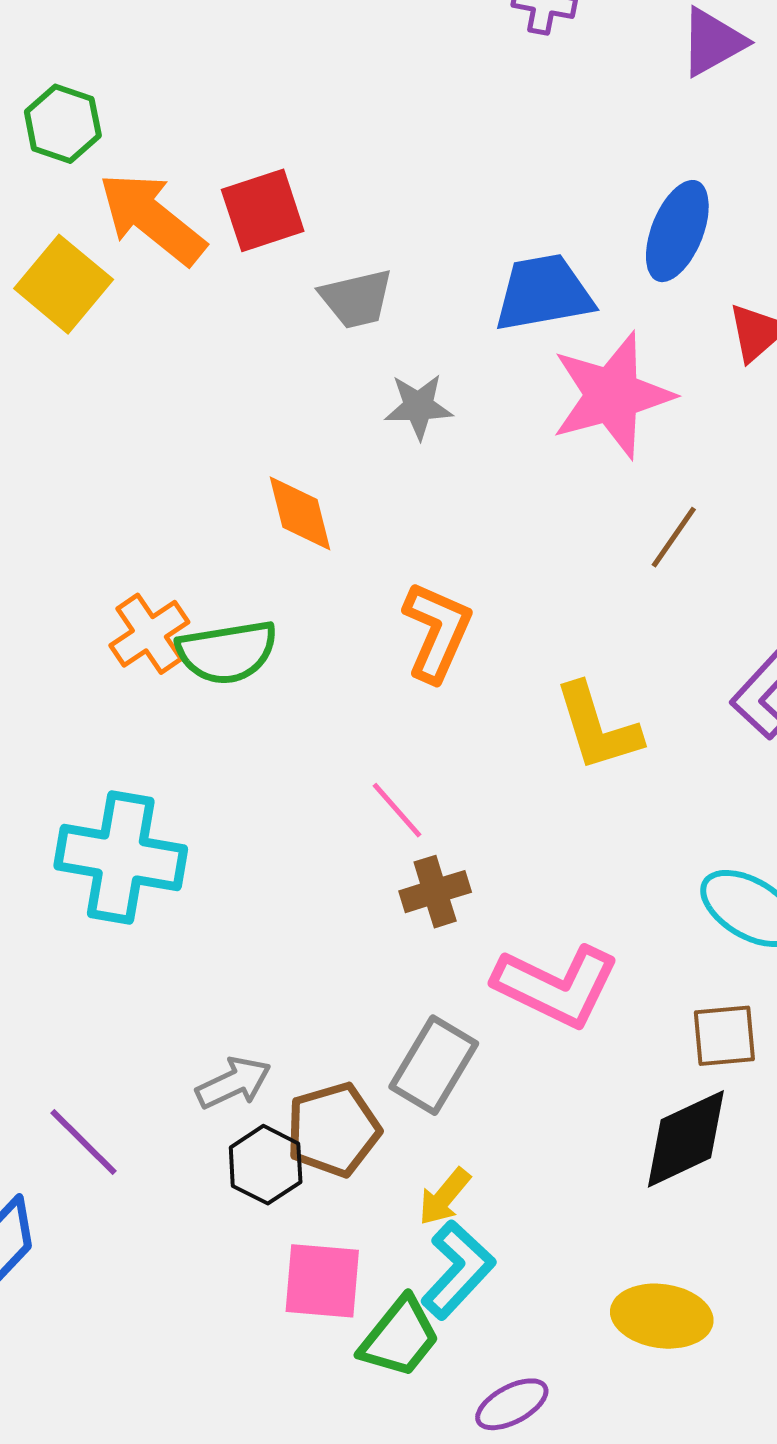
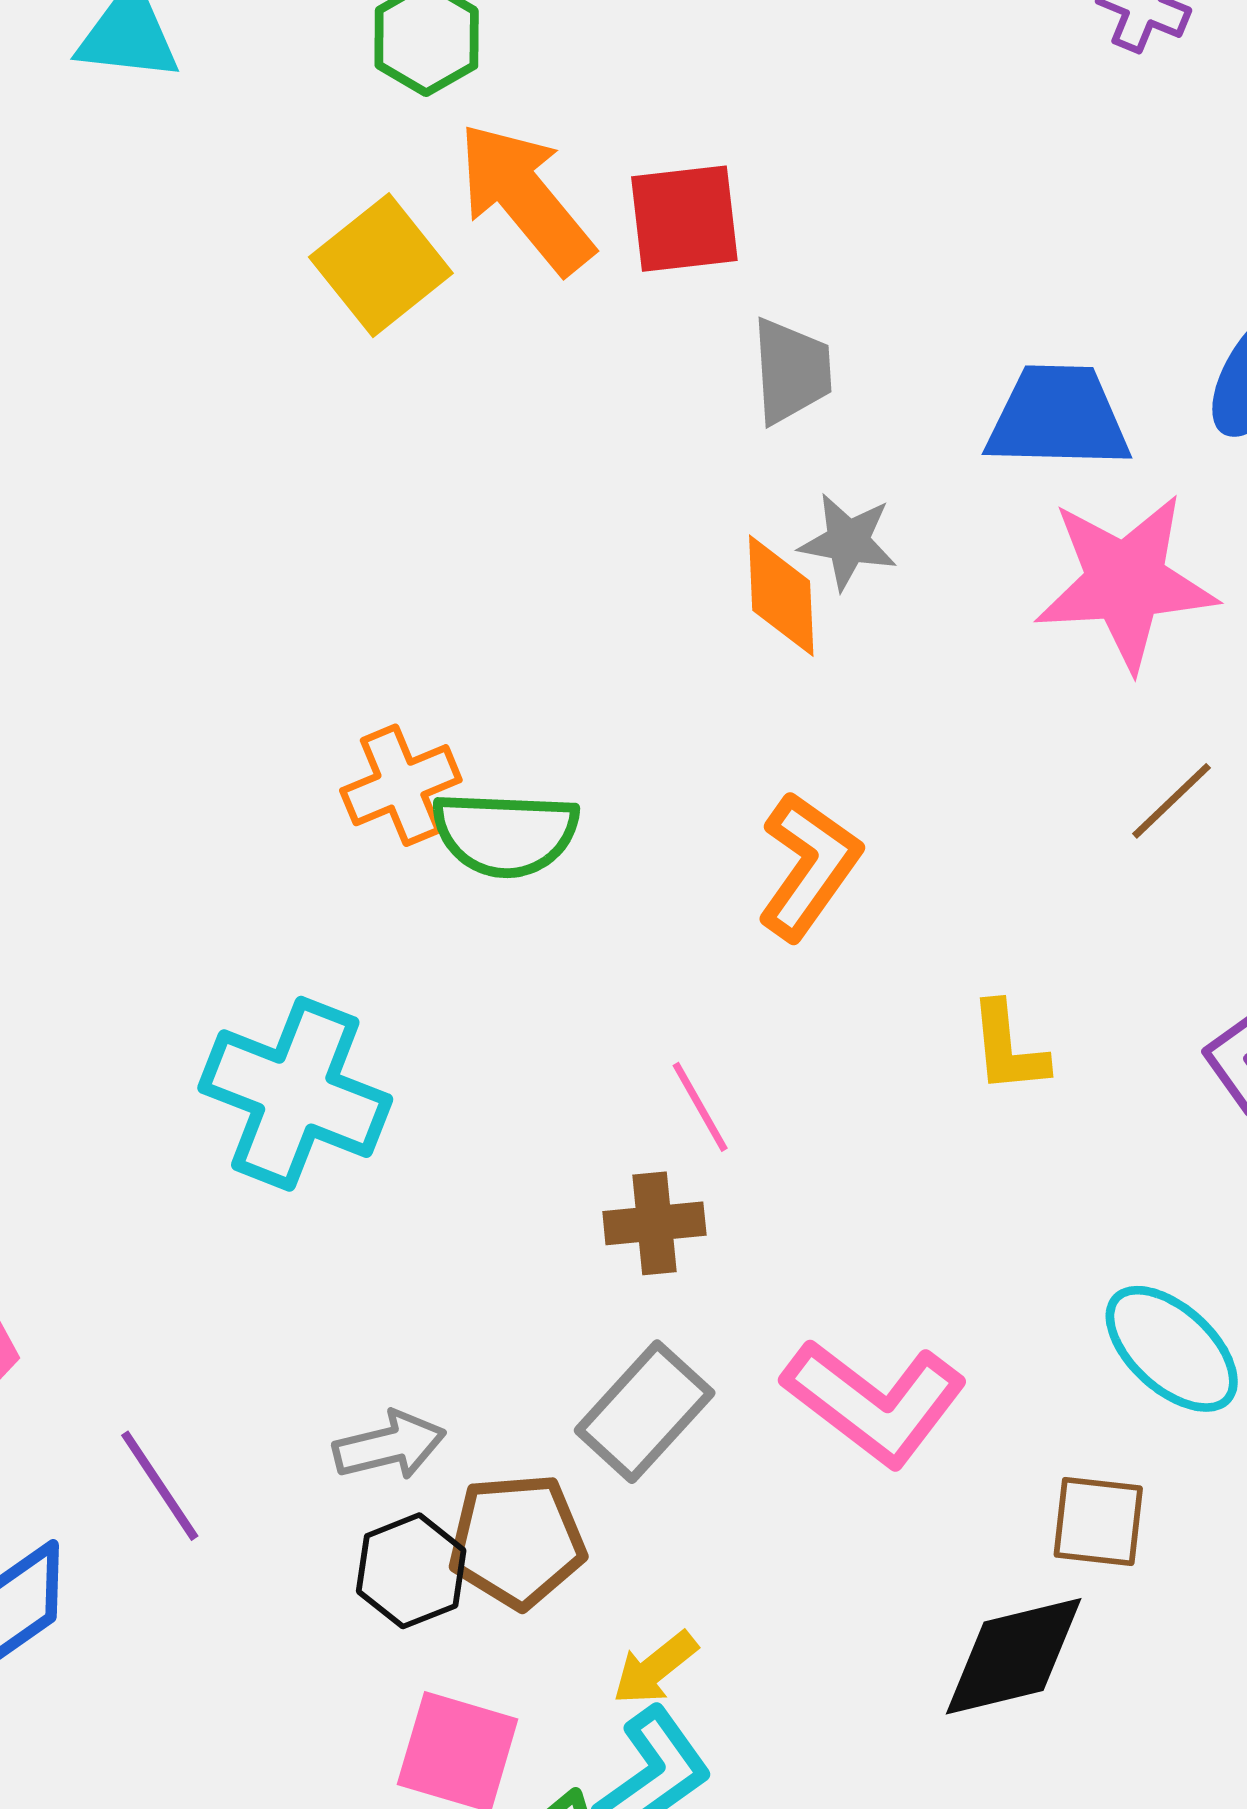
gray trapezoid: (356, 299) -> (791, 371), turned -92
orange diamond: (300, 513) -> (781, 596), moved
yellow L-shape: (597, 727) -> (1008, 1048), size x0.7
brown cross: (435, 892) -> (654, 1223), moved
gray rectangle: (434, 1065) -> (645, 1412), moved

